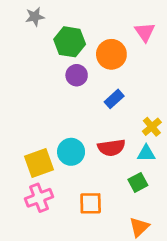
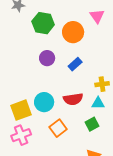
purple circle: (77, 75) -> (47, 58), moved
yellow cross: (152, 127) -> (102, 84), turned 32
orange square: (91, 203) -> (58, 128), moved, turned -36

